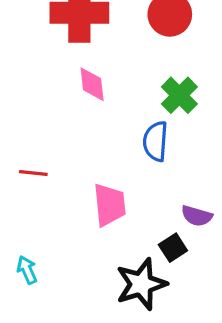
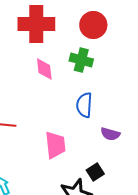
green cross: (179, 95) -> (81, 60), moved, turned -30
purple semicircle: (197, 216) -> (110, 134), moved

